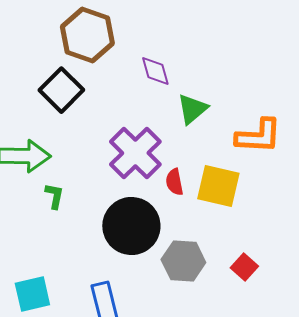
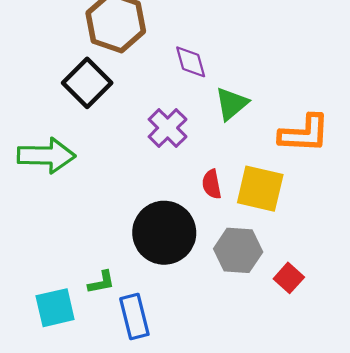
purple cross: (135, 153) -> (168, 128), moved, size x0.7
green L-shape: (54, 196) -> (101, 282), moved, turned 68
gray hexagon: (183, 261) -> (238, 250), moved

